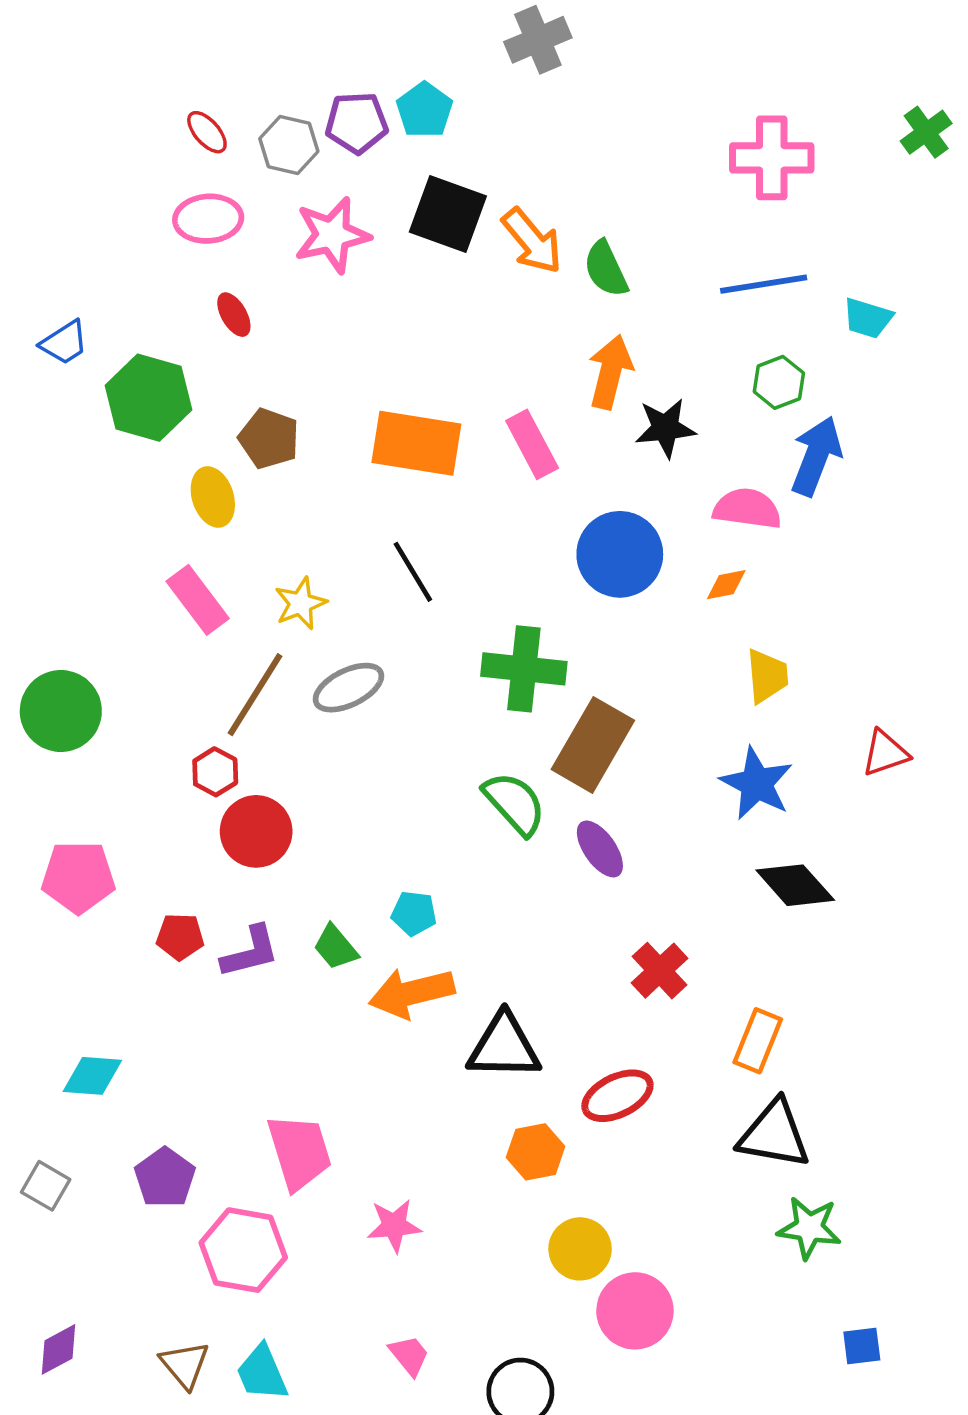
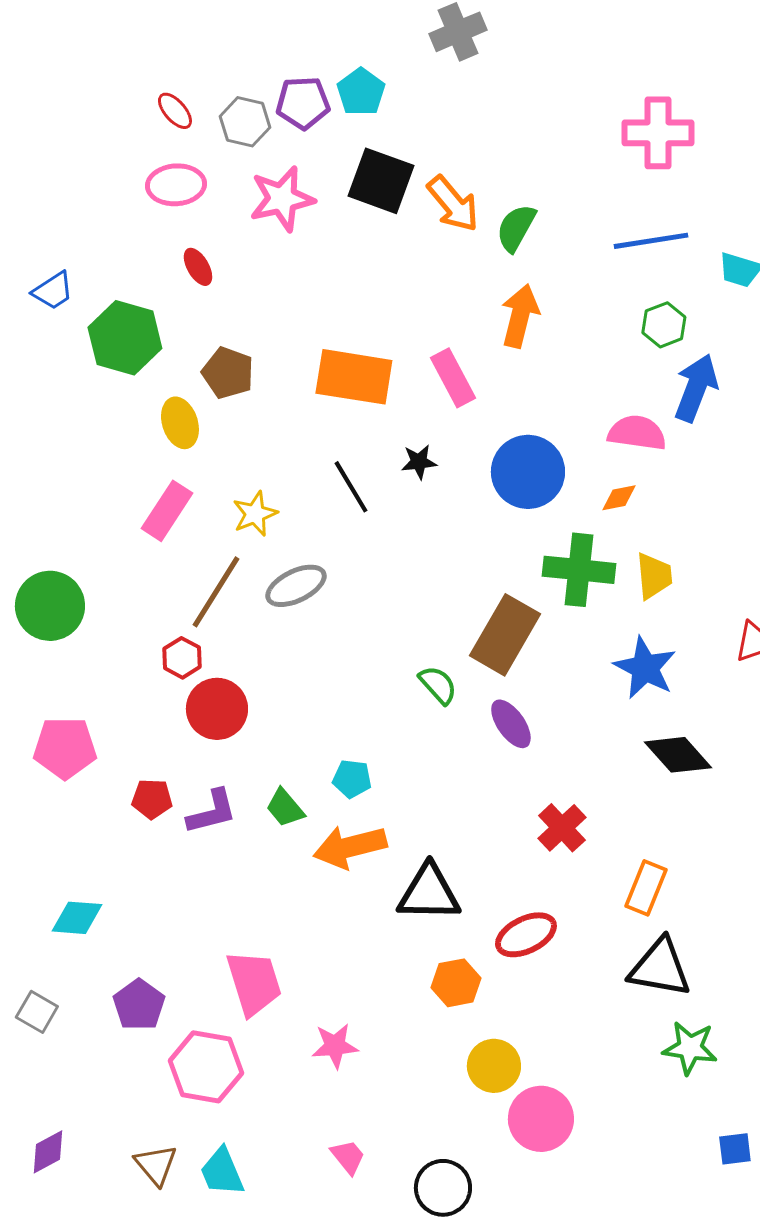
green semicircle: (606, 269) -> (516, 228), turned 54
black star: (665, 428) -> (419, 462), moved, size x0.7
pink rectangle: (198, 600) -> (167, 511), turned 70
green cross: (524, 669) -> (579, 570), moved
green semicircle: (515, 803) -> (438, 685), size x0.7

